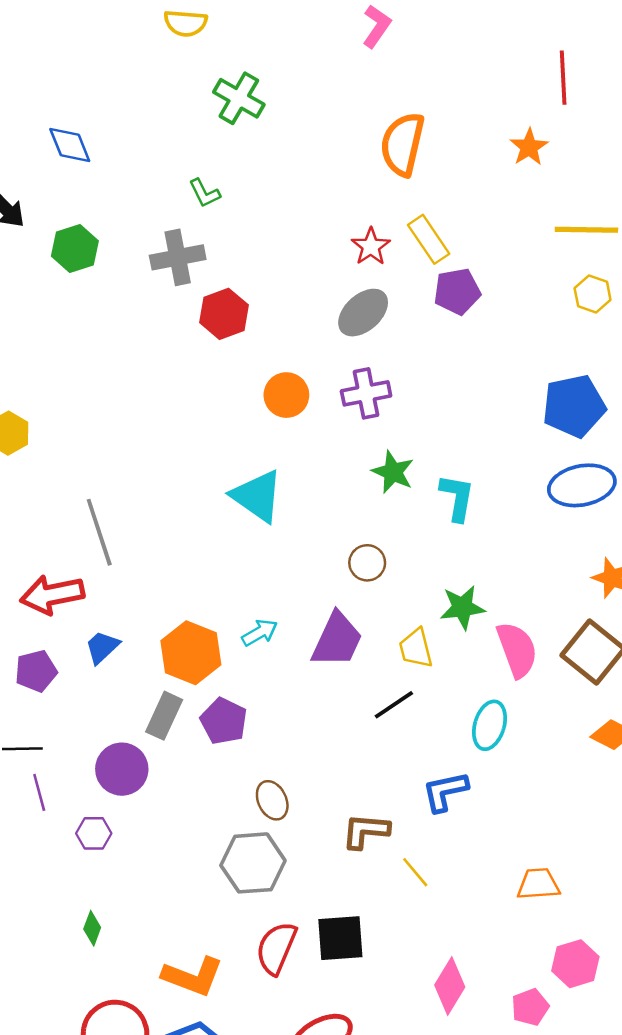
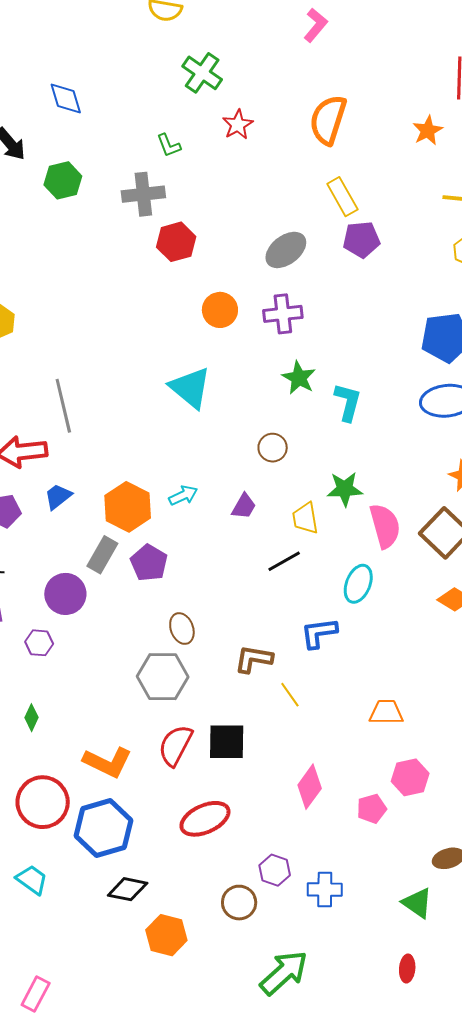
red star: (371, 246) -> (238, 125), moved
purple trapezoid: (337, 640) -> (244, 506), size x0.6

